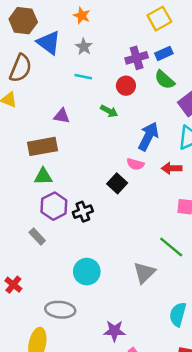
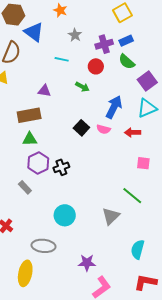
gray star: (84, 47) -> (75, 35), moved
black square: (117, 183) -> (81, 128), moved

